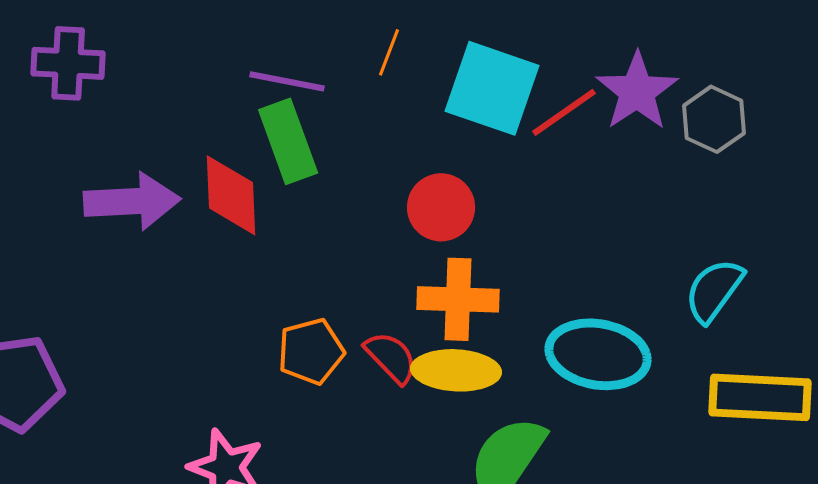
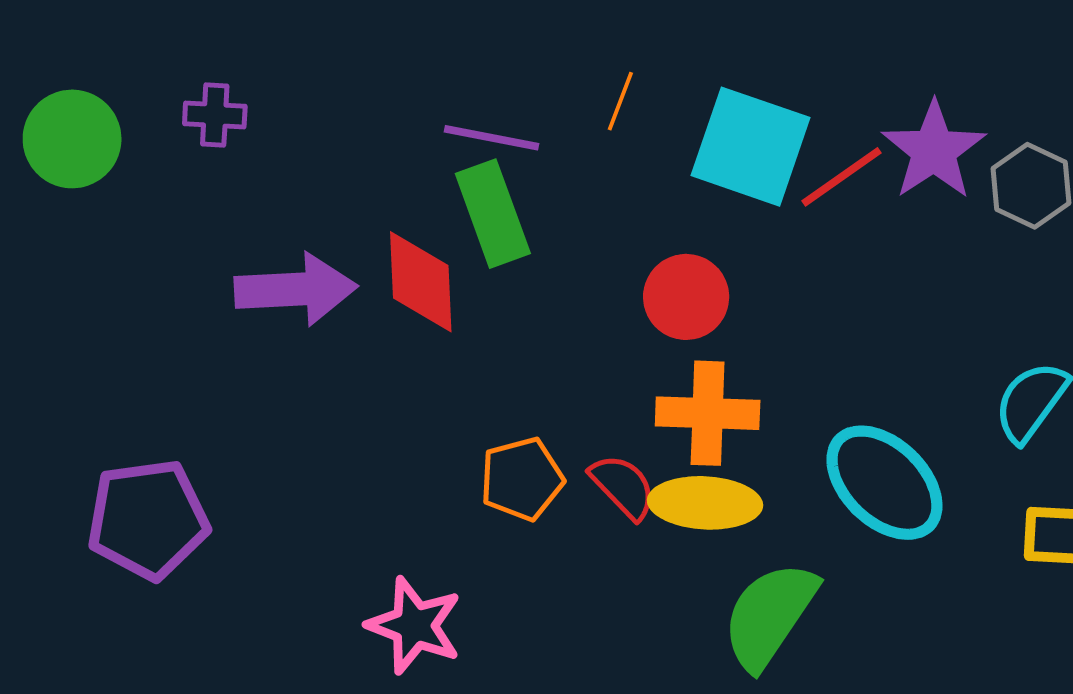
purple cross: (68, 63) -> (215, 115), size x0.7
cyan ellipse: (598, 354) -> (884, 483), turned 34

